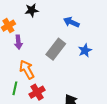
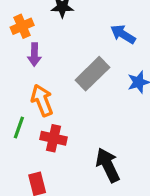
red cross: (37, 92) -> (54, 138), turned 35

